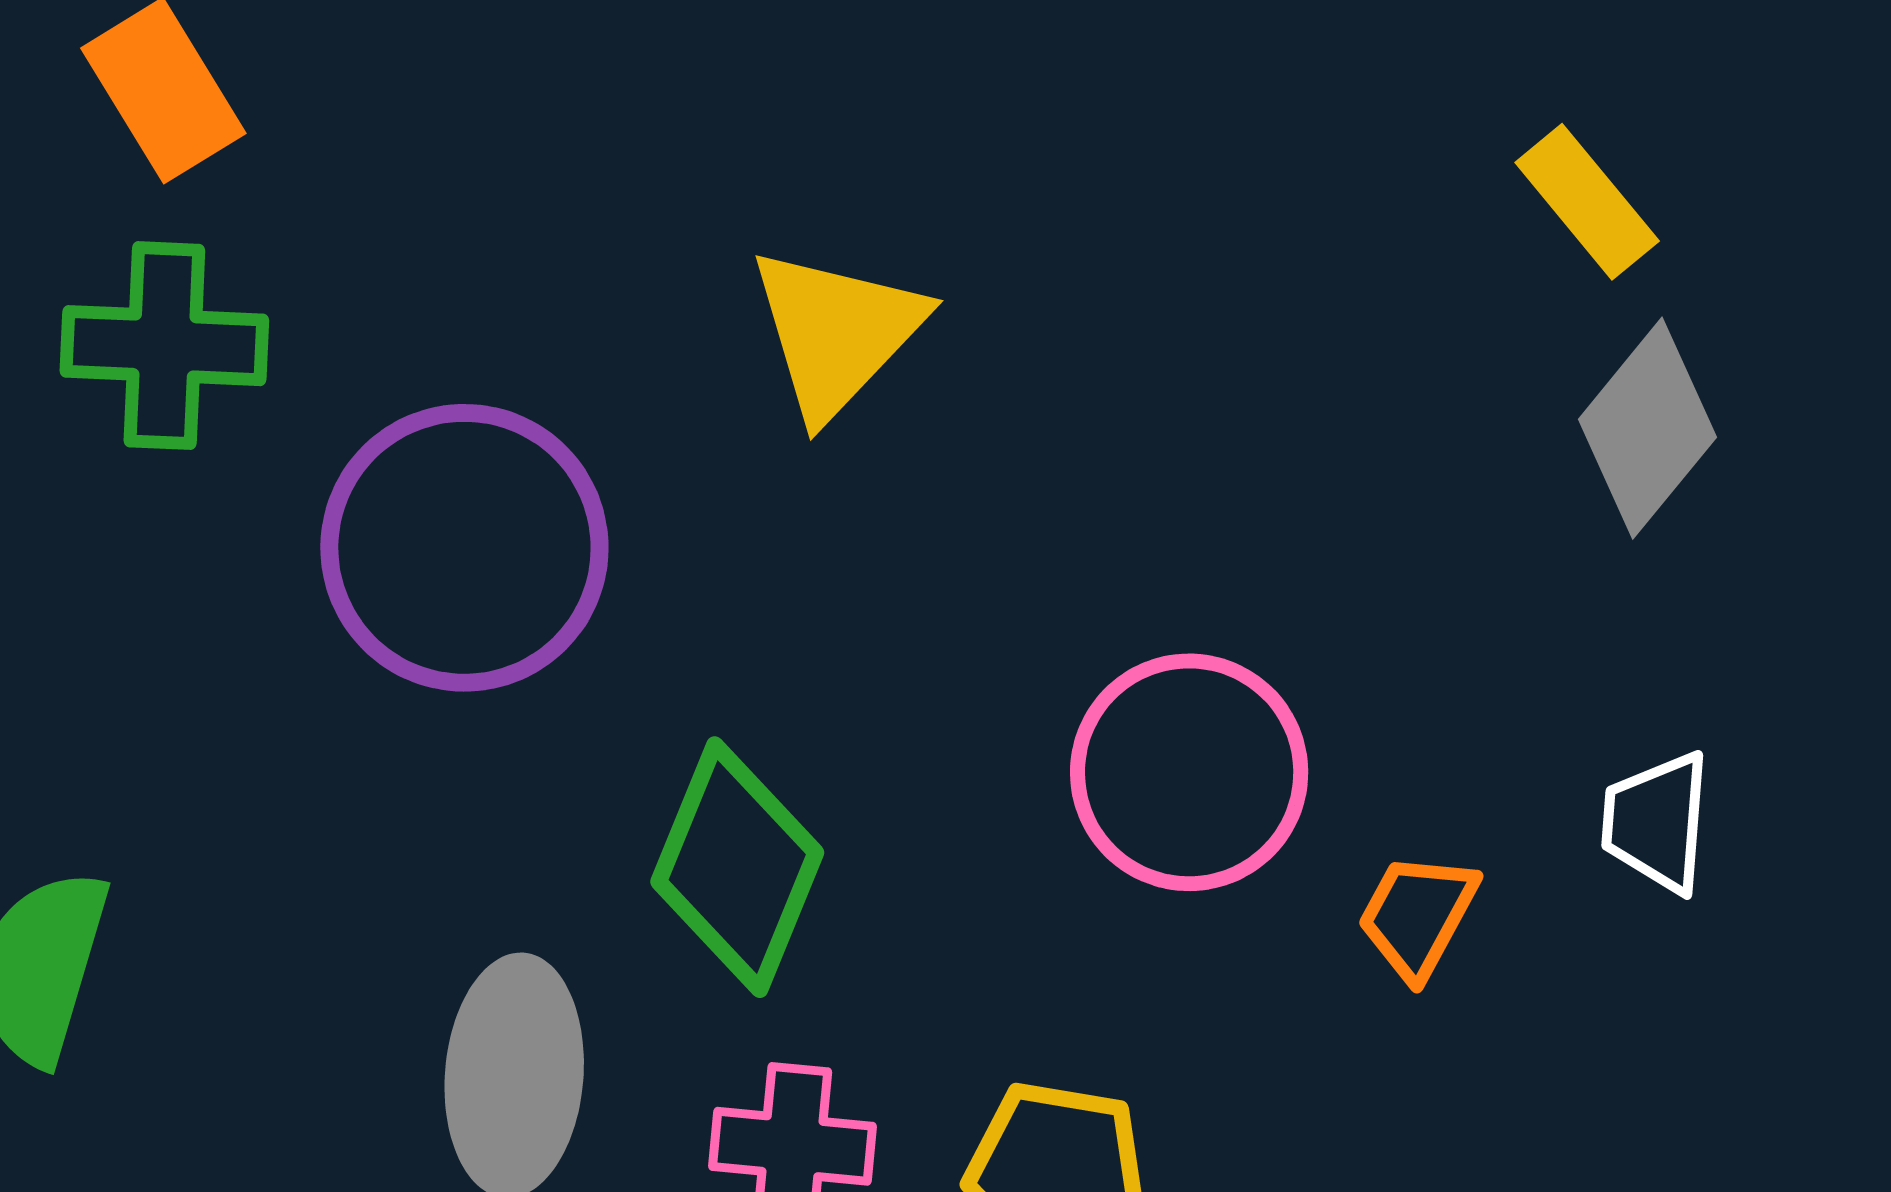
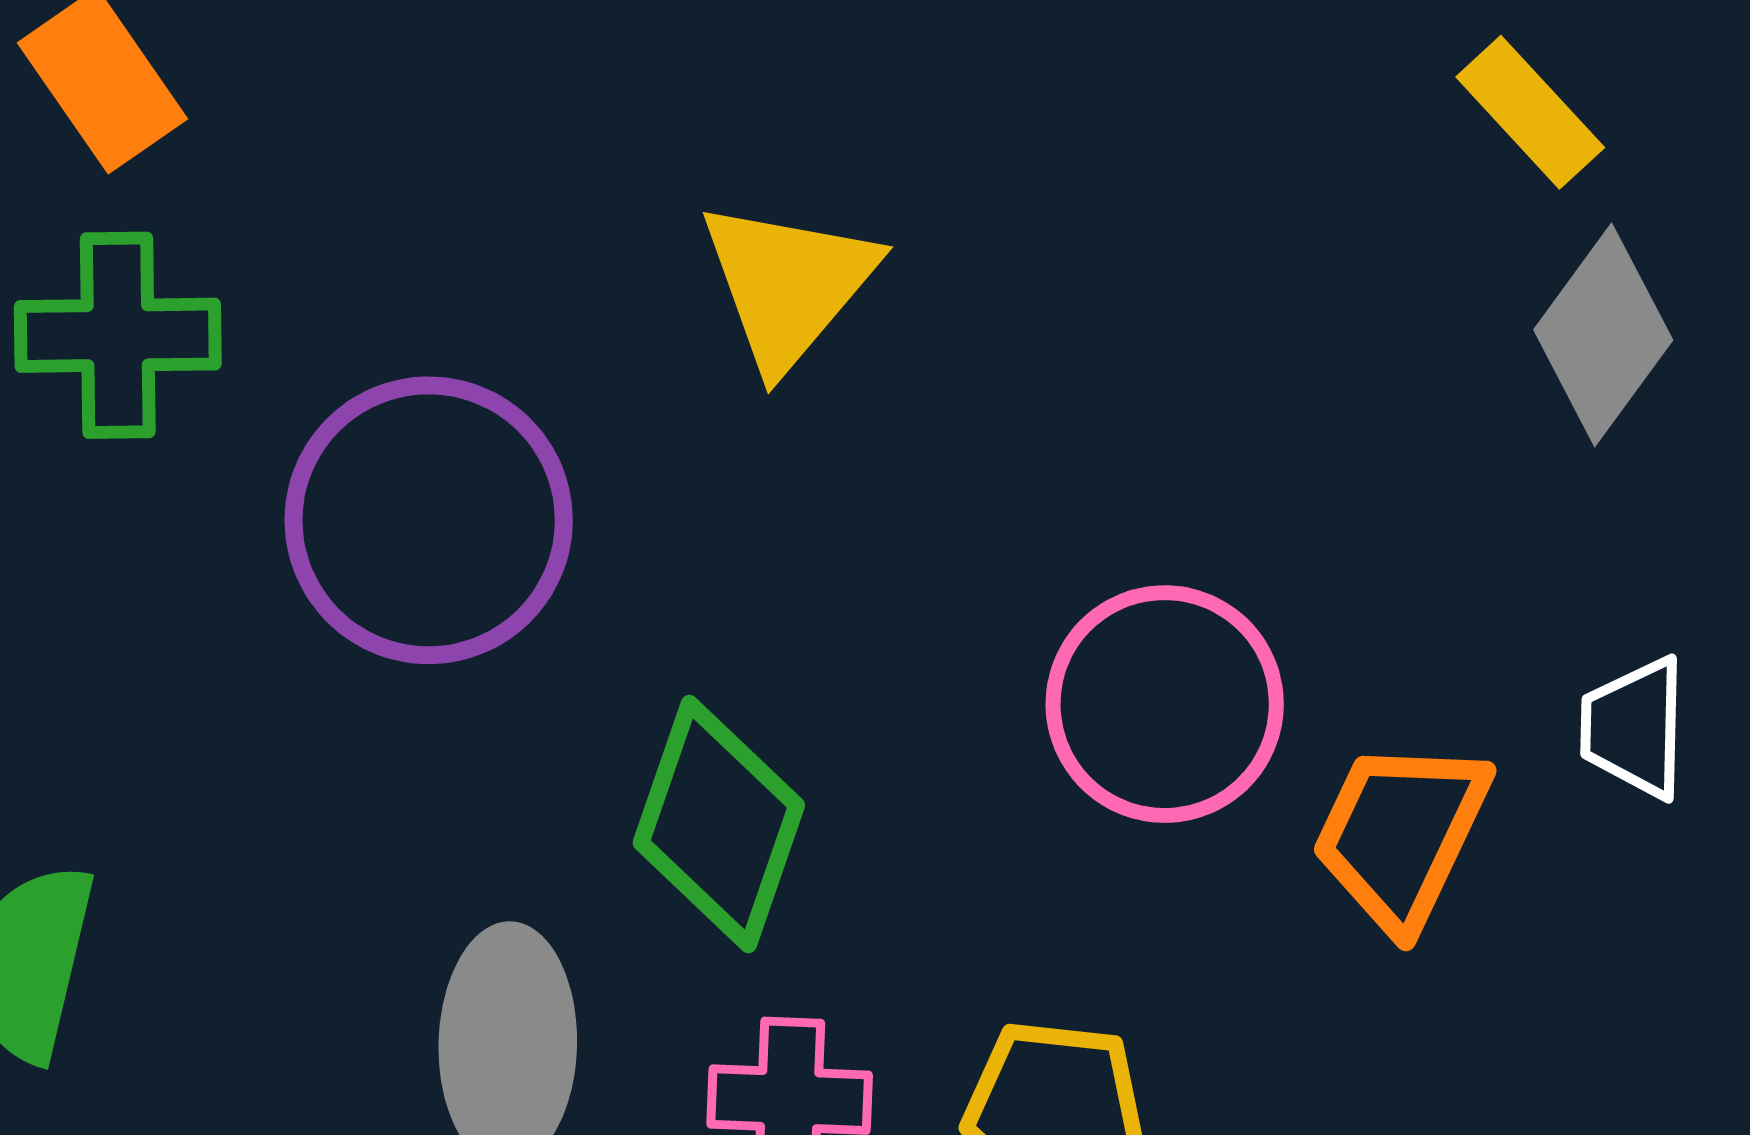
orange trapezoid: (1418, 916) -> (1401, 834), size x1.5

